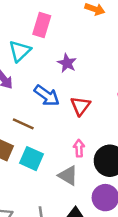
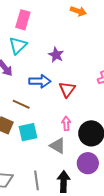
pink rectangle: (42, 25) -> (23, 20), moved
blue arrow: (47, 96) -> (40, 81), turned -35
cyan square: (32, 159) -> (28, 132), turned -36

